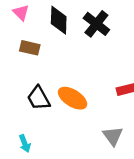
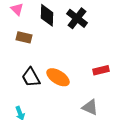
gray triangle: (113, 136) -> (90, 107), turned -30

